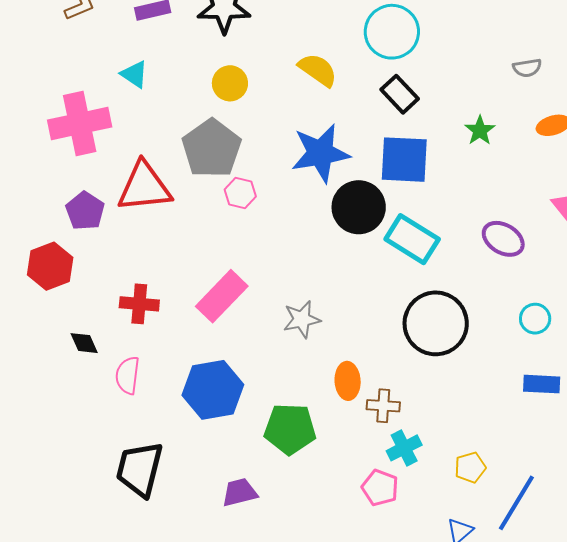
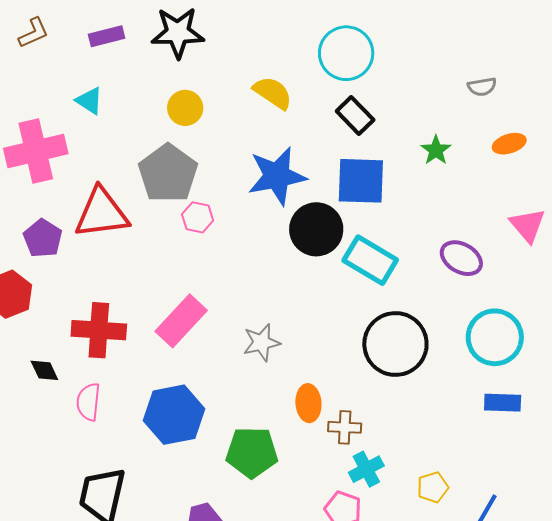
red cross: (139, 304) -> (99, 330), size x1.4
cyan circle: (535, 319) -> (495, 337), size x1.8

